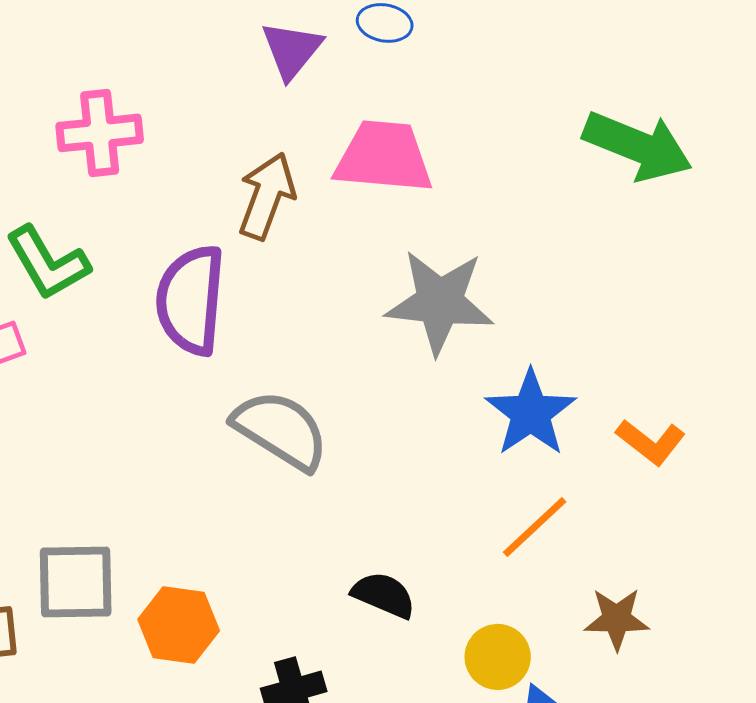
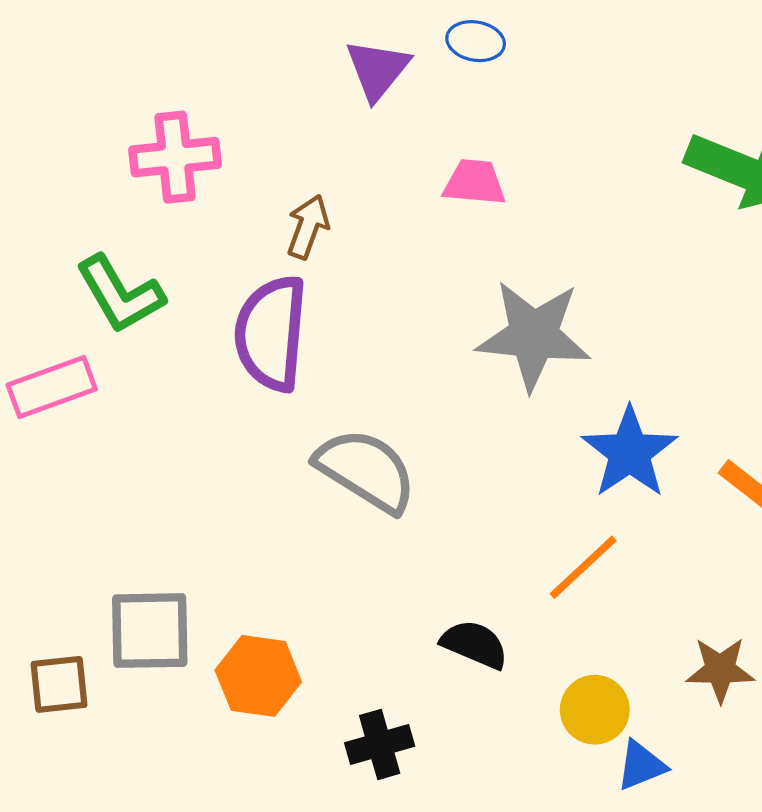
pink trapezoid: (384, 157) -> (475, 182), size x0.6
brown arrow: (267, 196) -> (308, 227), moved, size x0.7
orange line: (535, 527) -> (583, 567), moved

